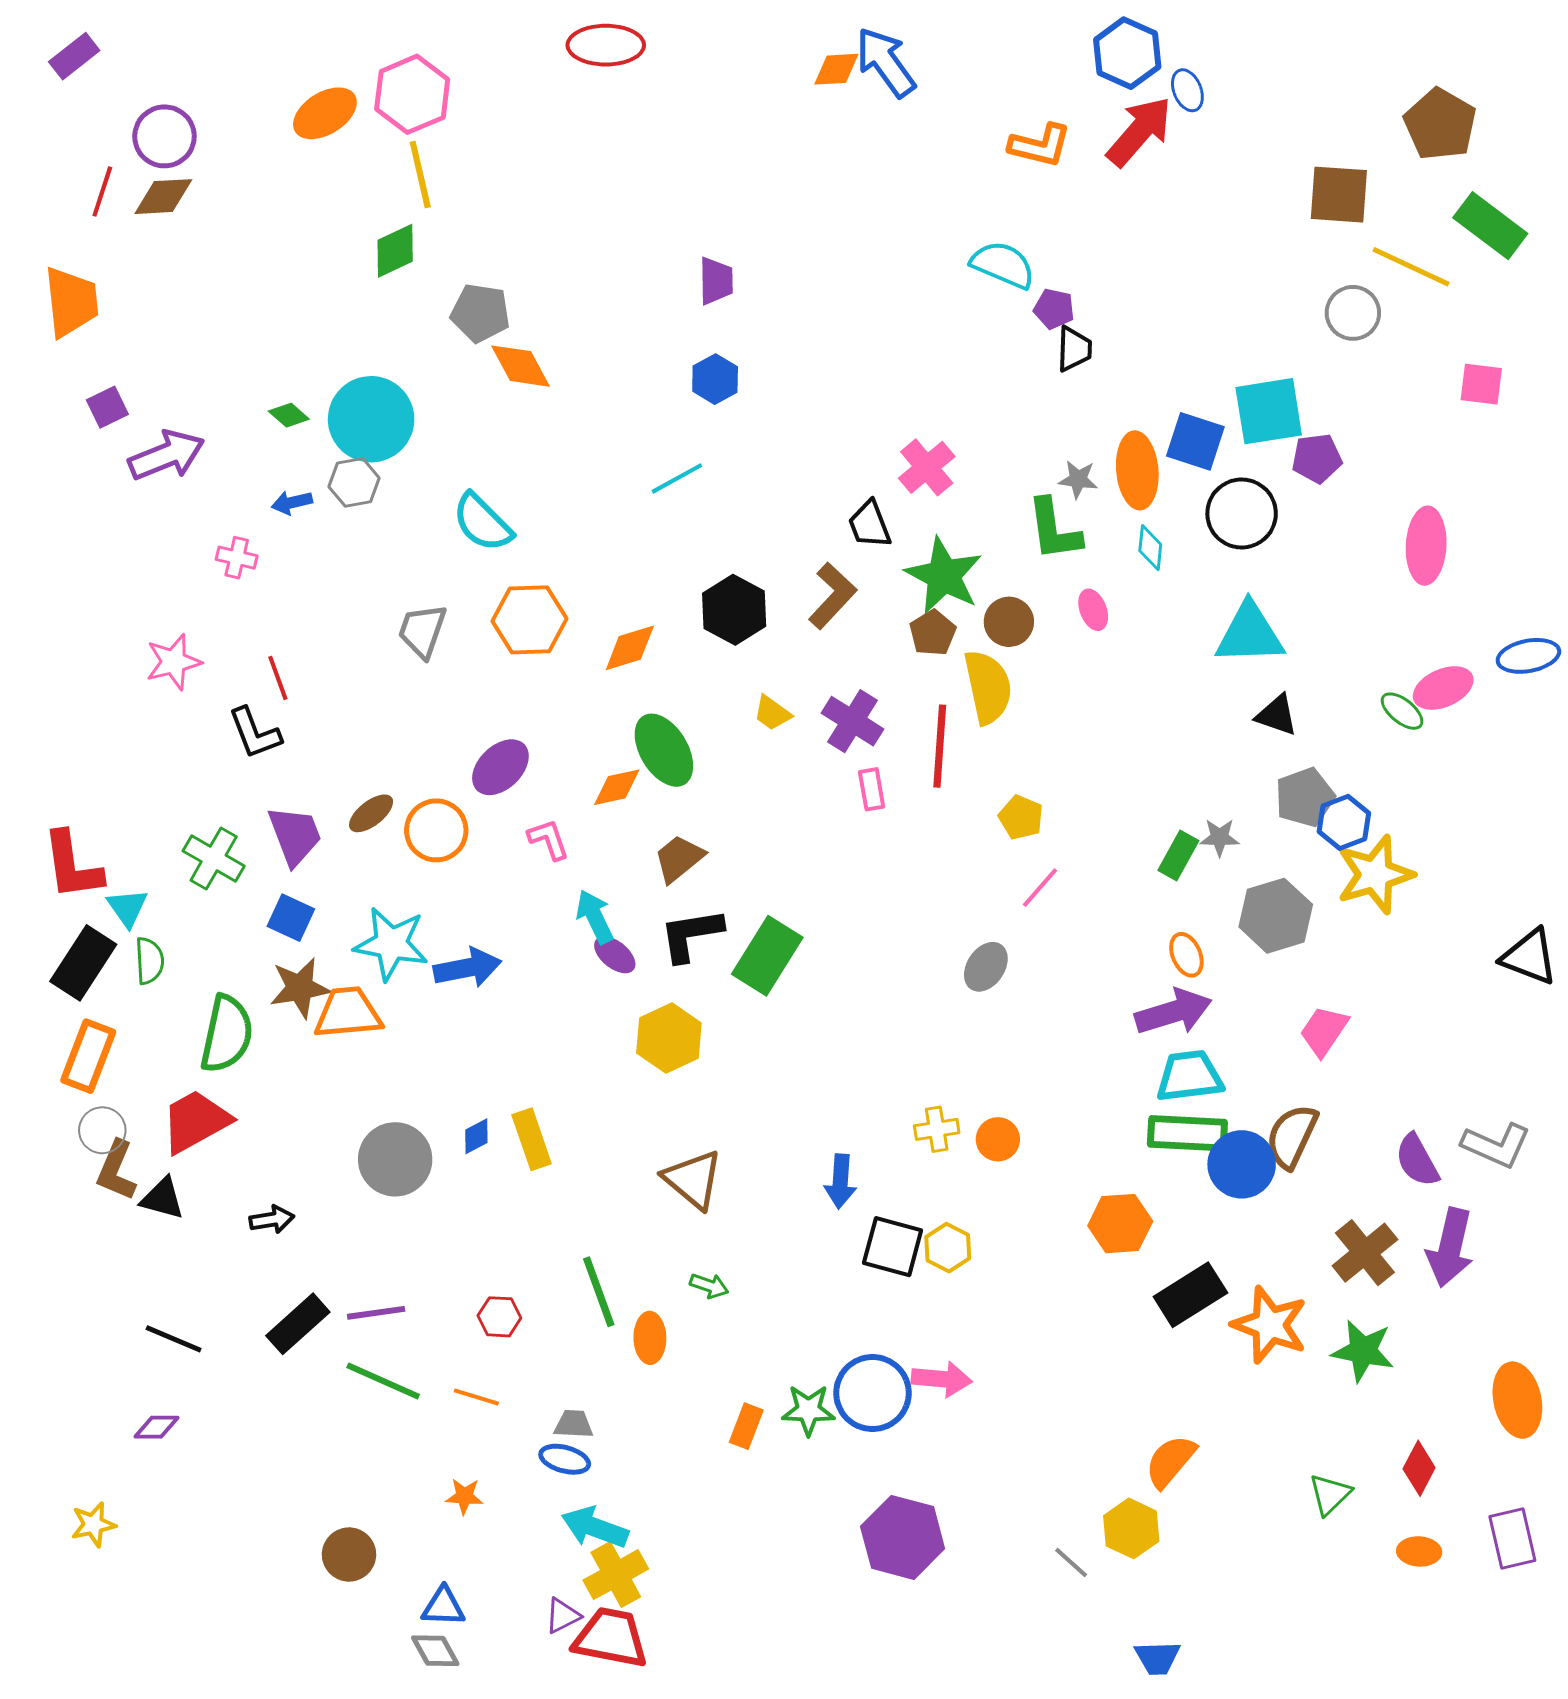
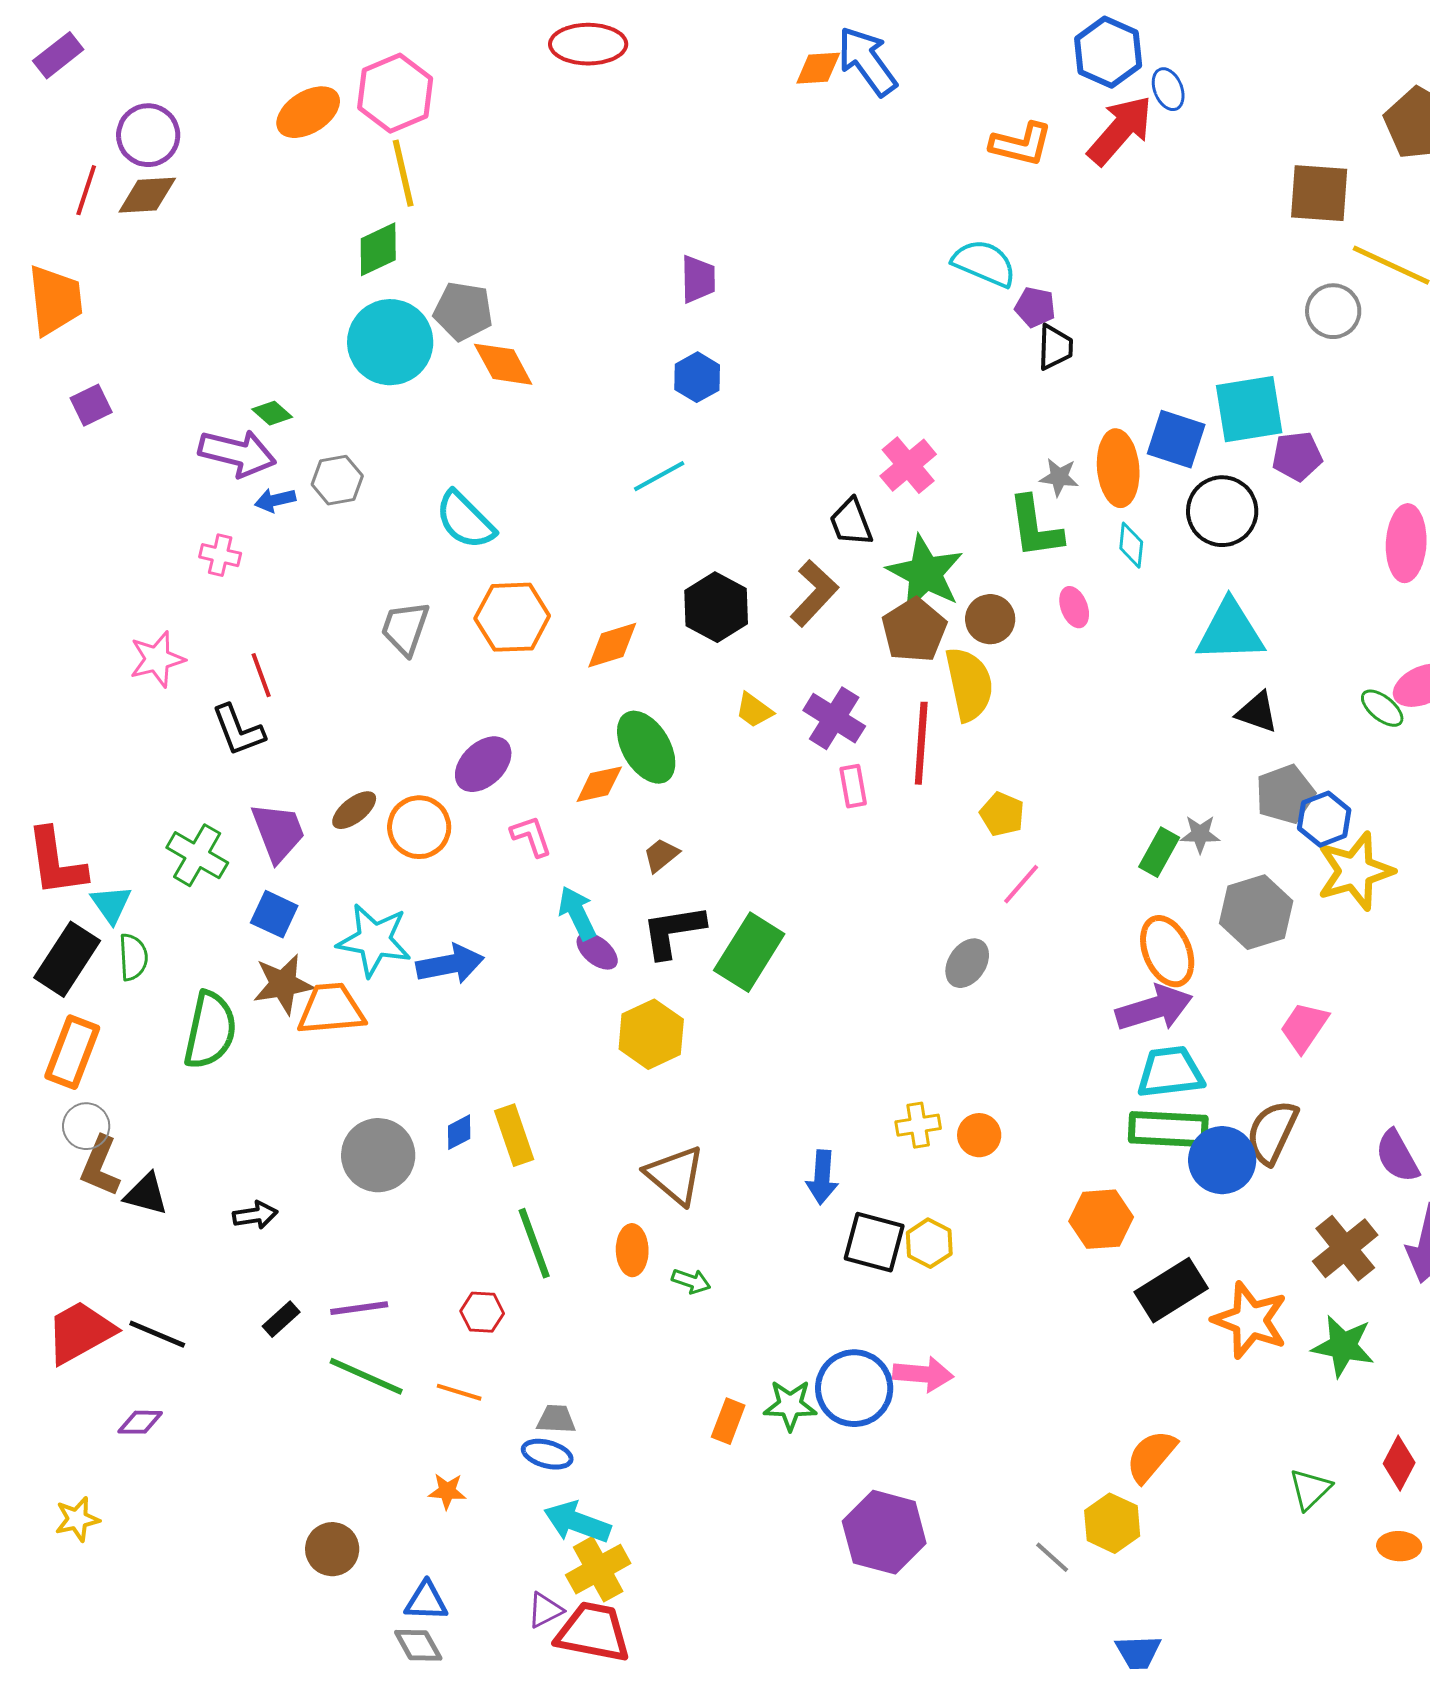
cyan circle: (371, 419) -> (390, 342), moved
purple arrow: (166, 455) -> (237, 453), moved, turned 36
brown pentagon: (933, 633) -> (914, 630), size x1.4
brown trapezoid: (679, 858) -> (661, 855), size x0.7
orange ellipse: (1186, 955) -> (1167, 951), size x1.6
red trapezoid: (196, 1121) -> (80, 1332), moved
green line: (599, 1292) -> (534, 1243), moved
black rectangle: (298, 1324) -> (281, 1319), size x0.6
orange ellipse: (650, 1338) -> (632, 1250), moved

